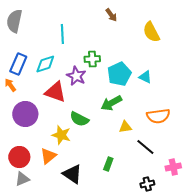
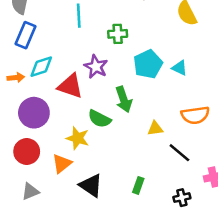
green cross: (92, 59) -> (118, 34), moved
blue rectangle: (18, 64) -> (25, 35), moved
cyan diamond: (45, 64) -> (41, 67), moved
orange arrow: (10, 85) -> (16, 78), turned 120
green arrow: (111, 103) -> (124, 99), moved, turned -80
red circle: (19, 157) -> (27, 152), moved
green rectangle: (108, 164) -> (138, 185), moved

